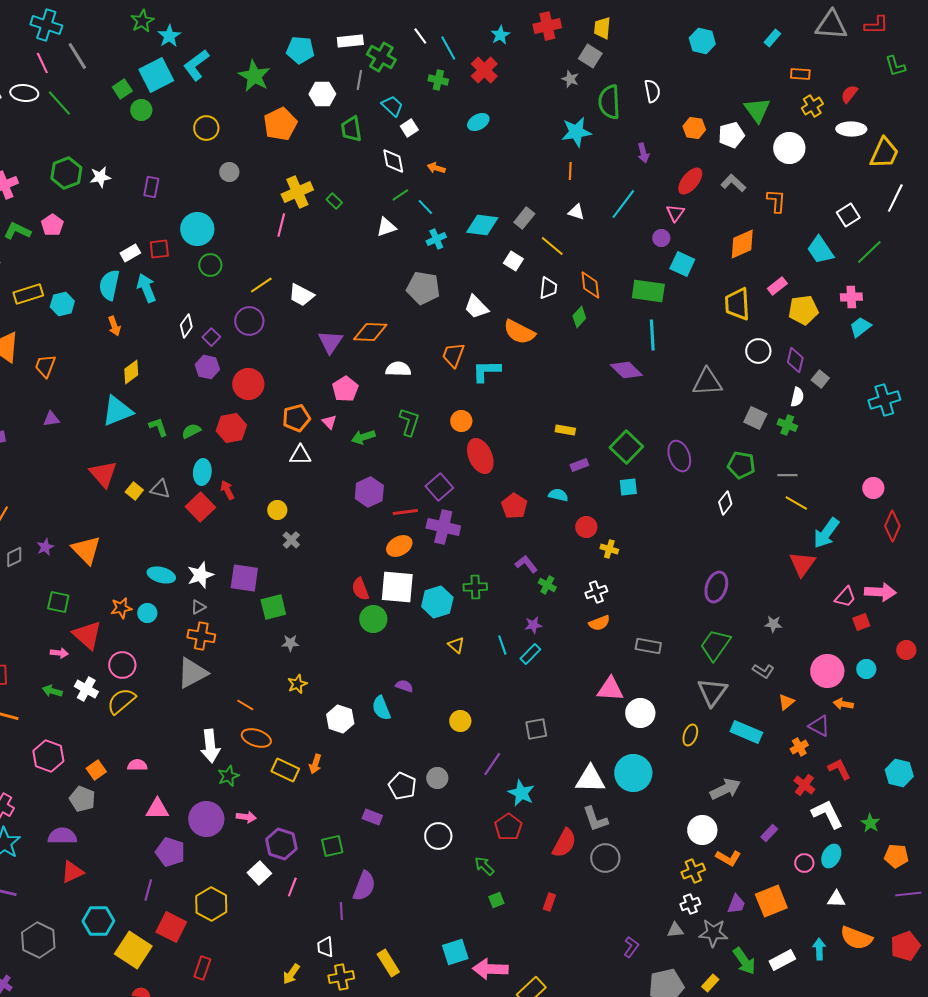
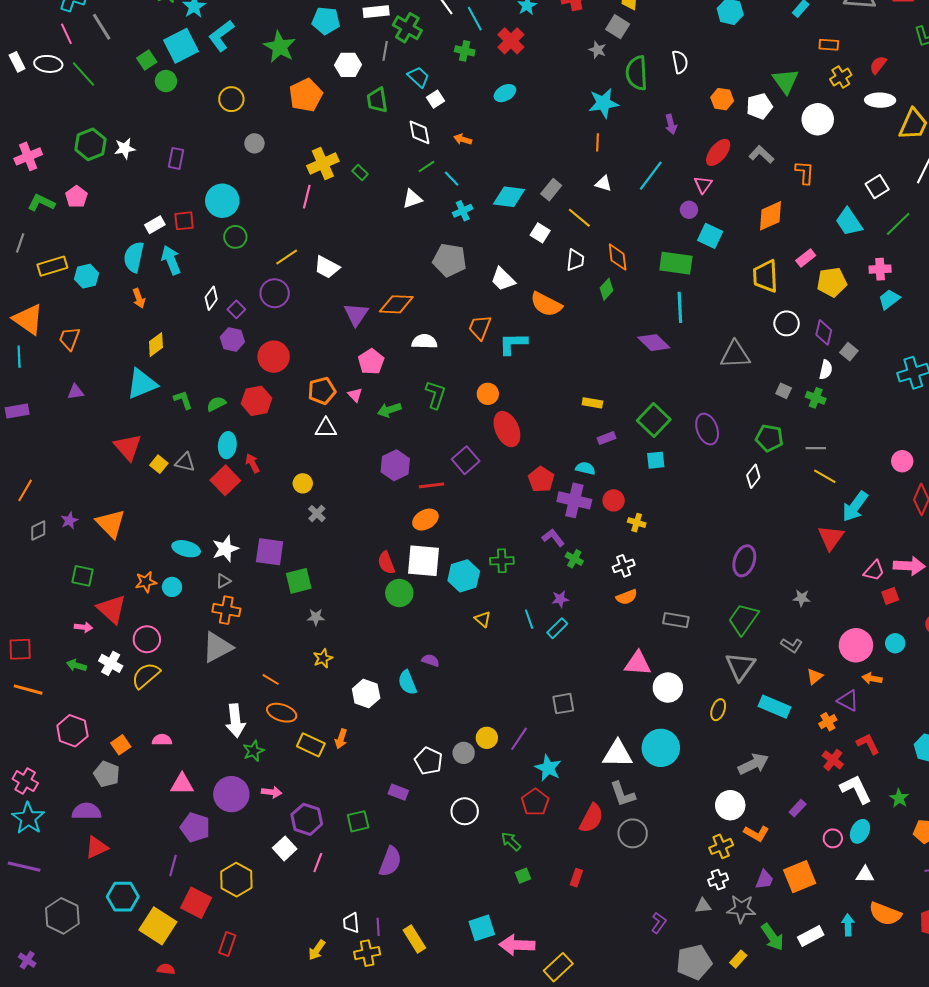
gray square: (755, 418) -> (784, 391), size x0.7
purple cross: (443, 527) -> (574, 500), moved
yellow circle: (460, 721) -> (487, 738), moved
purple line: (341, 911) -> (378, 927), moved

